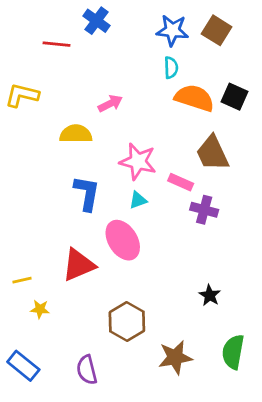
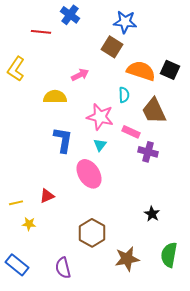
brown square: (217, 30) -> (112, 47), moved
cyan semicircle: (171, 68) -> (124, 95), moved
yellow L-shape: (22, 95) -> (16, 69), turned -70
cyan triangle: (138, 200) -> (100, 145), turned -32
red triangle: (79, 265) -> (47, 196), moved, size x0.6

